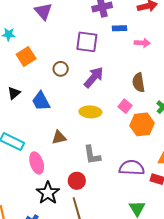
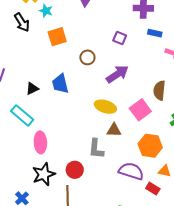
purple square: (87, 42) -> (120, 38), size x0.6
black triangle: (14, 93) -> (32, 89), moved
pink square: (125, 106) -> (140, 110), size x1.5
orange hexagon: (142, 124) -> (150, 146), moved
brown triangle: (59, 137) -> (114, 130), moved

